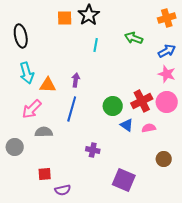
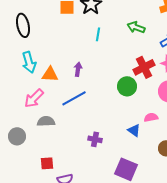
red cross: (142, 101) -> (144, 67), moved
green circle: (113, 106) -> (127, 86), moved
blue line: (72, 109) -> (74, 98), turned 45
blue triangle: (127, 125) -> (134, 130), moved

